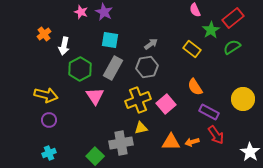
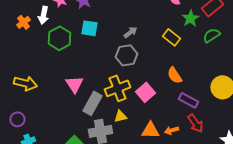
white arrow: (64, 46) -> (43, 15), moved
gray rectangle: (113, 68) -> (92, 103), moved
green hexagon: (80, 69) -> (59, 38), moved
purple circle: (49, 120) -> (17, 119), moved

